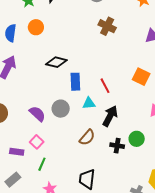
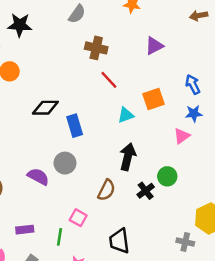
orange square: (141, 77) -> (153, 99), turned -30
red line: (105, 86) -> (109, 80), moved
cyan triangle: (89, 103) -> (126, 115), moved
pink square: (37, 142) -> (78, 218), moved
black cross: (117, 146) -> (146, 191), turned -32

